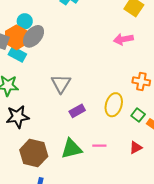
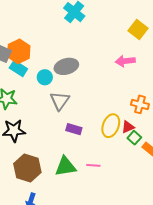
cyan circle: (25, 21) -> (45, 77), moved
gray ellipse: (34, 36) -> (66, 66), moved, turned 30
purple rectangle: (77, 111) -> (74, 129), turned 42
red triangle: (136, 148) -> (128, 127), moved

